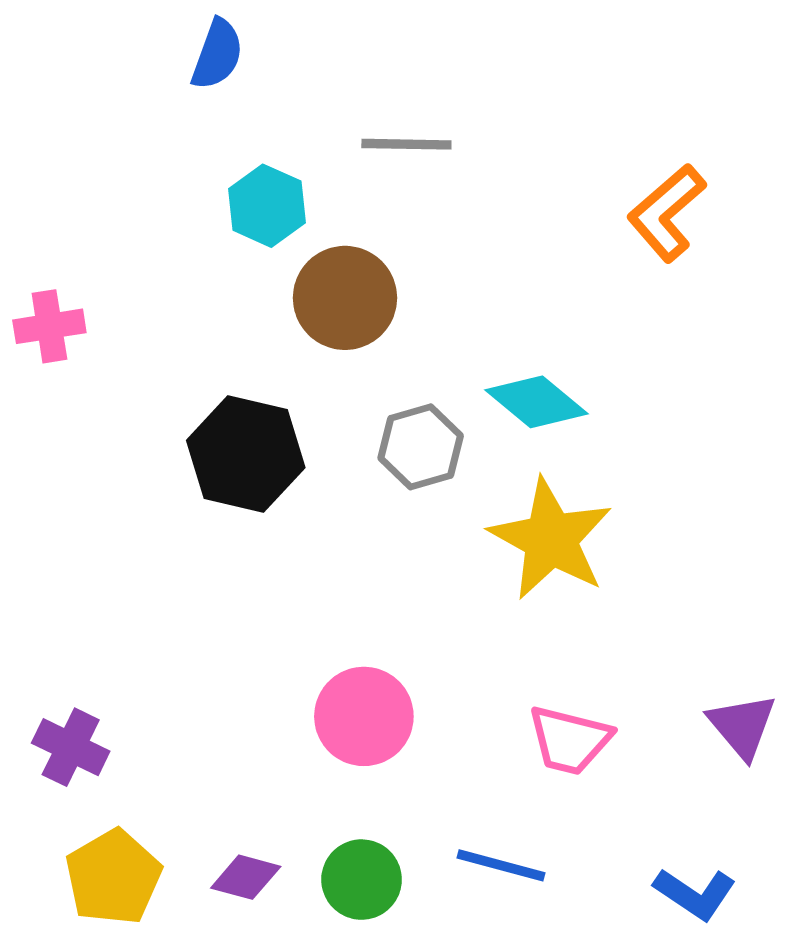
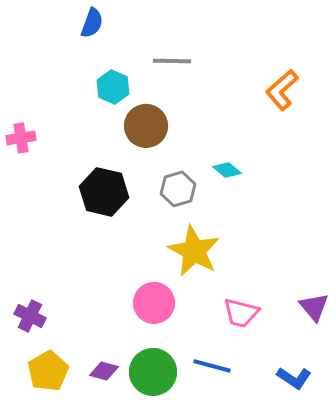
cyan diamond: (536, 402) -> (227, 170), size x0.7
yellow star: (551, 539) -> (194, 251), moved
green circle: (362, 880) -> (153, 372), size x1.4

